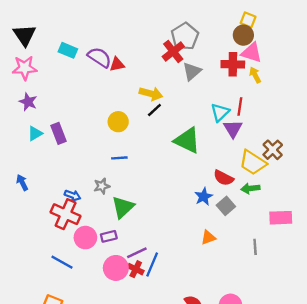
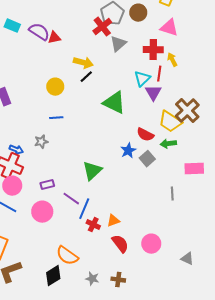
brown circle: (243, 35) -> (138, 13), moved
red cross: (233, 64) -> (153, 50), moved
yellow arrow: (255, 75) -> (172, 60), moved
brown cross: (273, 150) -> (187, 111), size x1.4
green triangle: (123, 207) -> (92, 171), moved
pink circle: (85, 238) -> (12, 186), moved
orange triangle: (208, 238) -> (113, 221), moved
purple line: (137, 253) -> (71, 199), turned 60
pink circle: (116, 268) -> (42, 212), moved
red cross: (136, 269) -> (93, 225), moved

